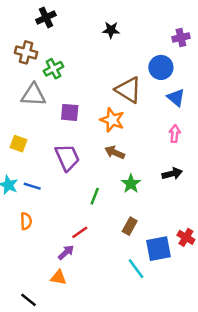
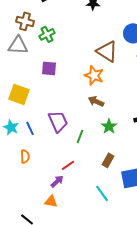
gray triangle: (33, 95) -> (18, 45), moved
purple square: (70, 112) -> (49, 68), moved
yellow square: (19, 144) -> (19, 94), size x1.5
purple trapezoid: (67, 157) -> (58, 121), moved
blue line: (32, 186) -> (30, 128), turned 48
cyan line: (136, 269) -> (102, 193), moved

